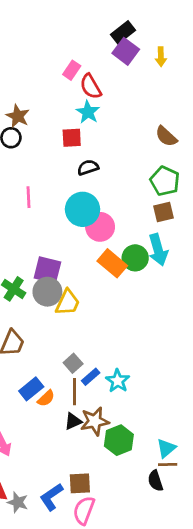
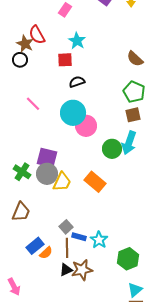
red semicircle: (91, 86) -> (37, 35), moved
pink line: (28, 197) -> (33, 104), turned -42
cyan arrow: (158, 250) -> (129, 143), turned 35
orange rectangle: (112, 263) -> (95, 182), moved
blue rectangle: (91, 377) -> (79, 237), turned 56
green hexagon: (119, 440) -> (128, 259), moved

